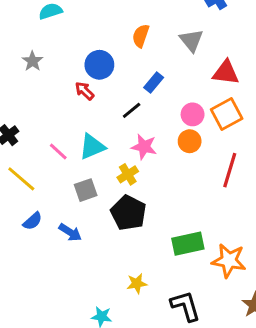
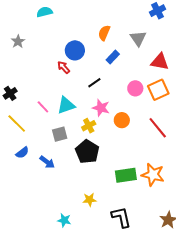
gray star: (32, 61) -> (18, 42), moved
blue rectangle: (154, 82) -> (113, 57), moved
orange circle: (190, 141) -> (122, 120), moved
red line: (230, 170) -> (158, 128), turned -60
orange star: (229, 261) -> (153, 175), moved

